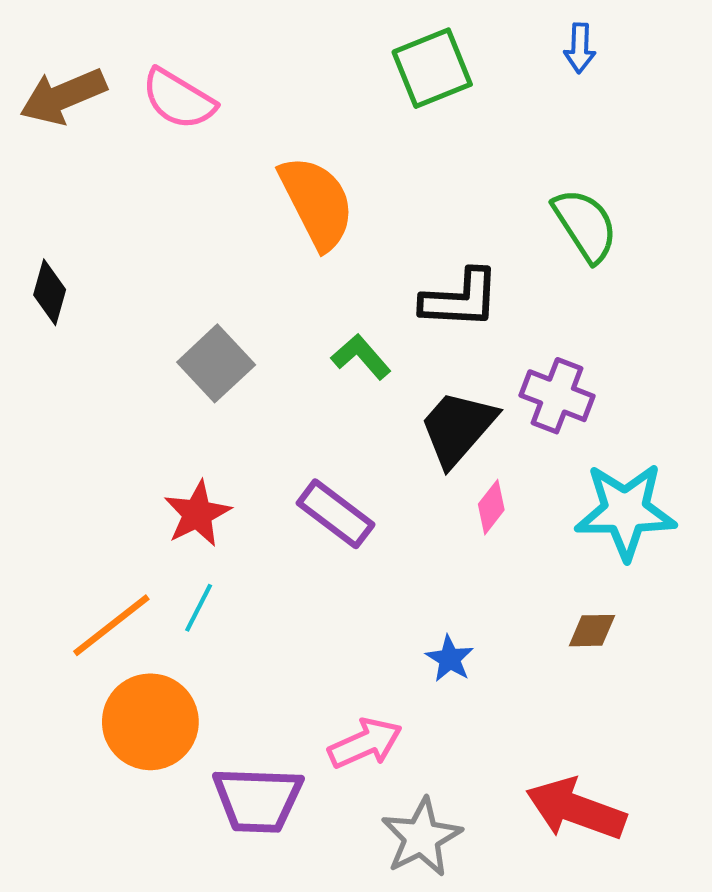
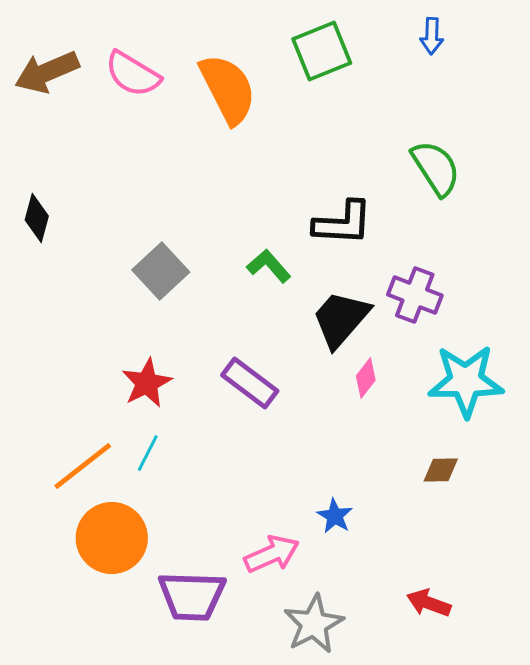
orange semicircle: (317, 202) -> (228, 89), moved
blue star: (450, 659) -> (335, 516), moved
red arrow: (576, 809) -> (429, 603), size x0.6

